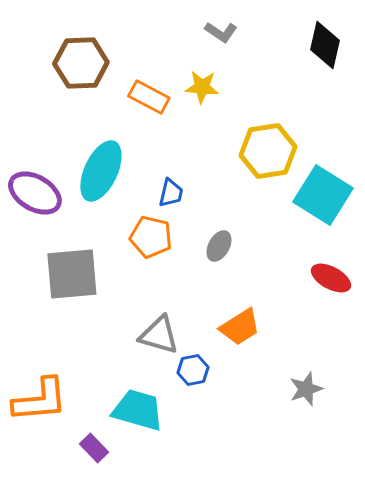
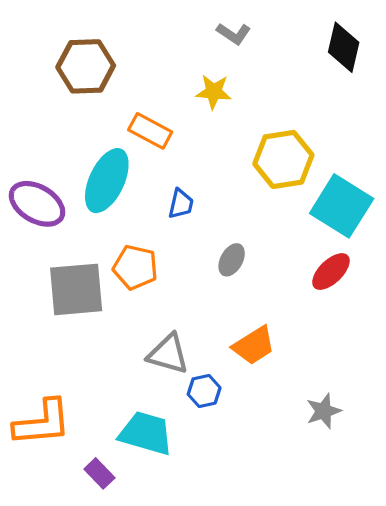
orange rectangle: (149, 97) -> (150, 131), moved
orange pentagon: (151, 237) -> (135, 267), moved
red ellipse: (331, 278) -> (331, 272), moved, turned -72

